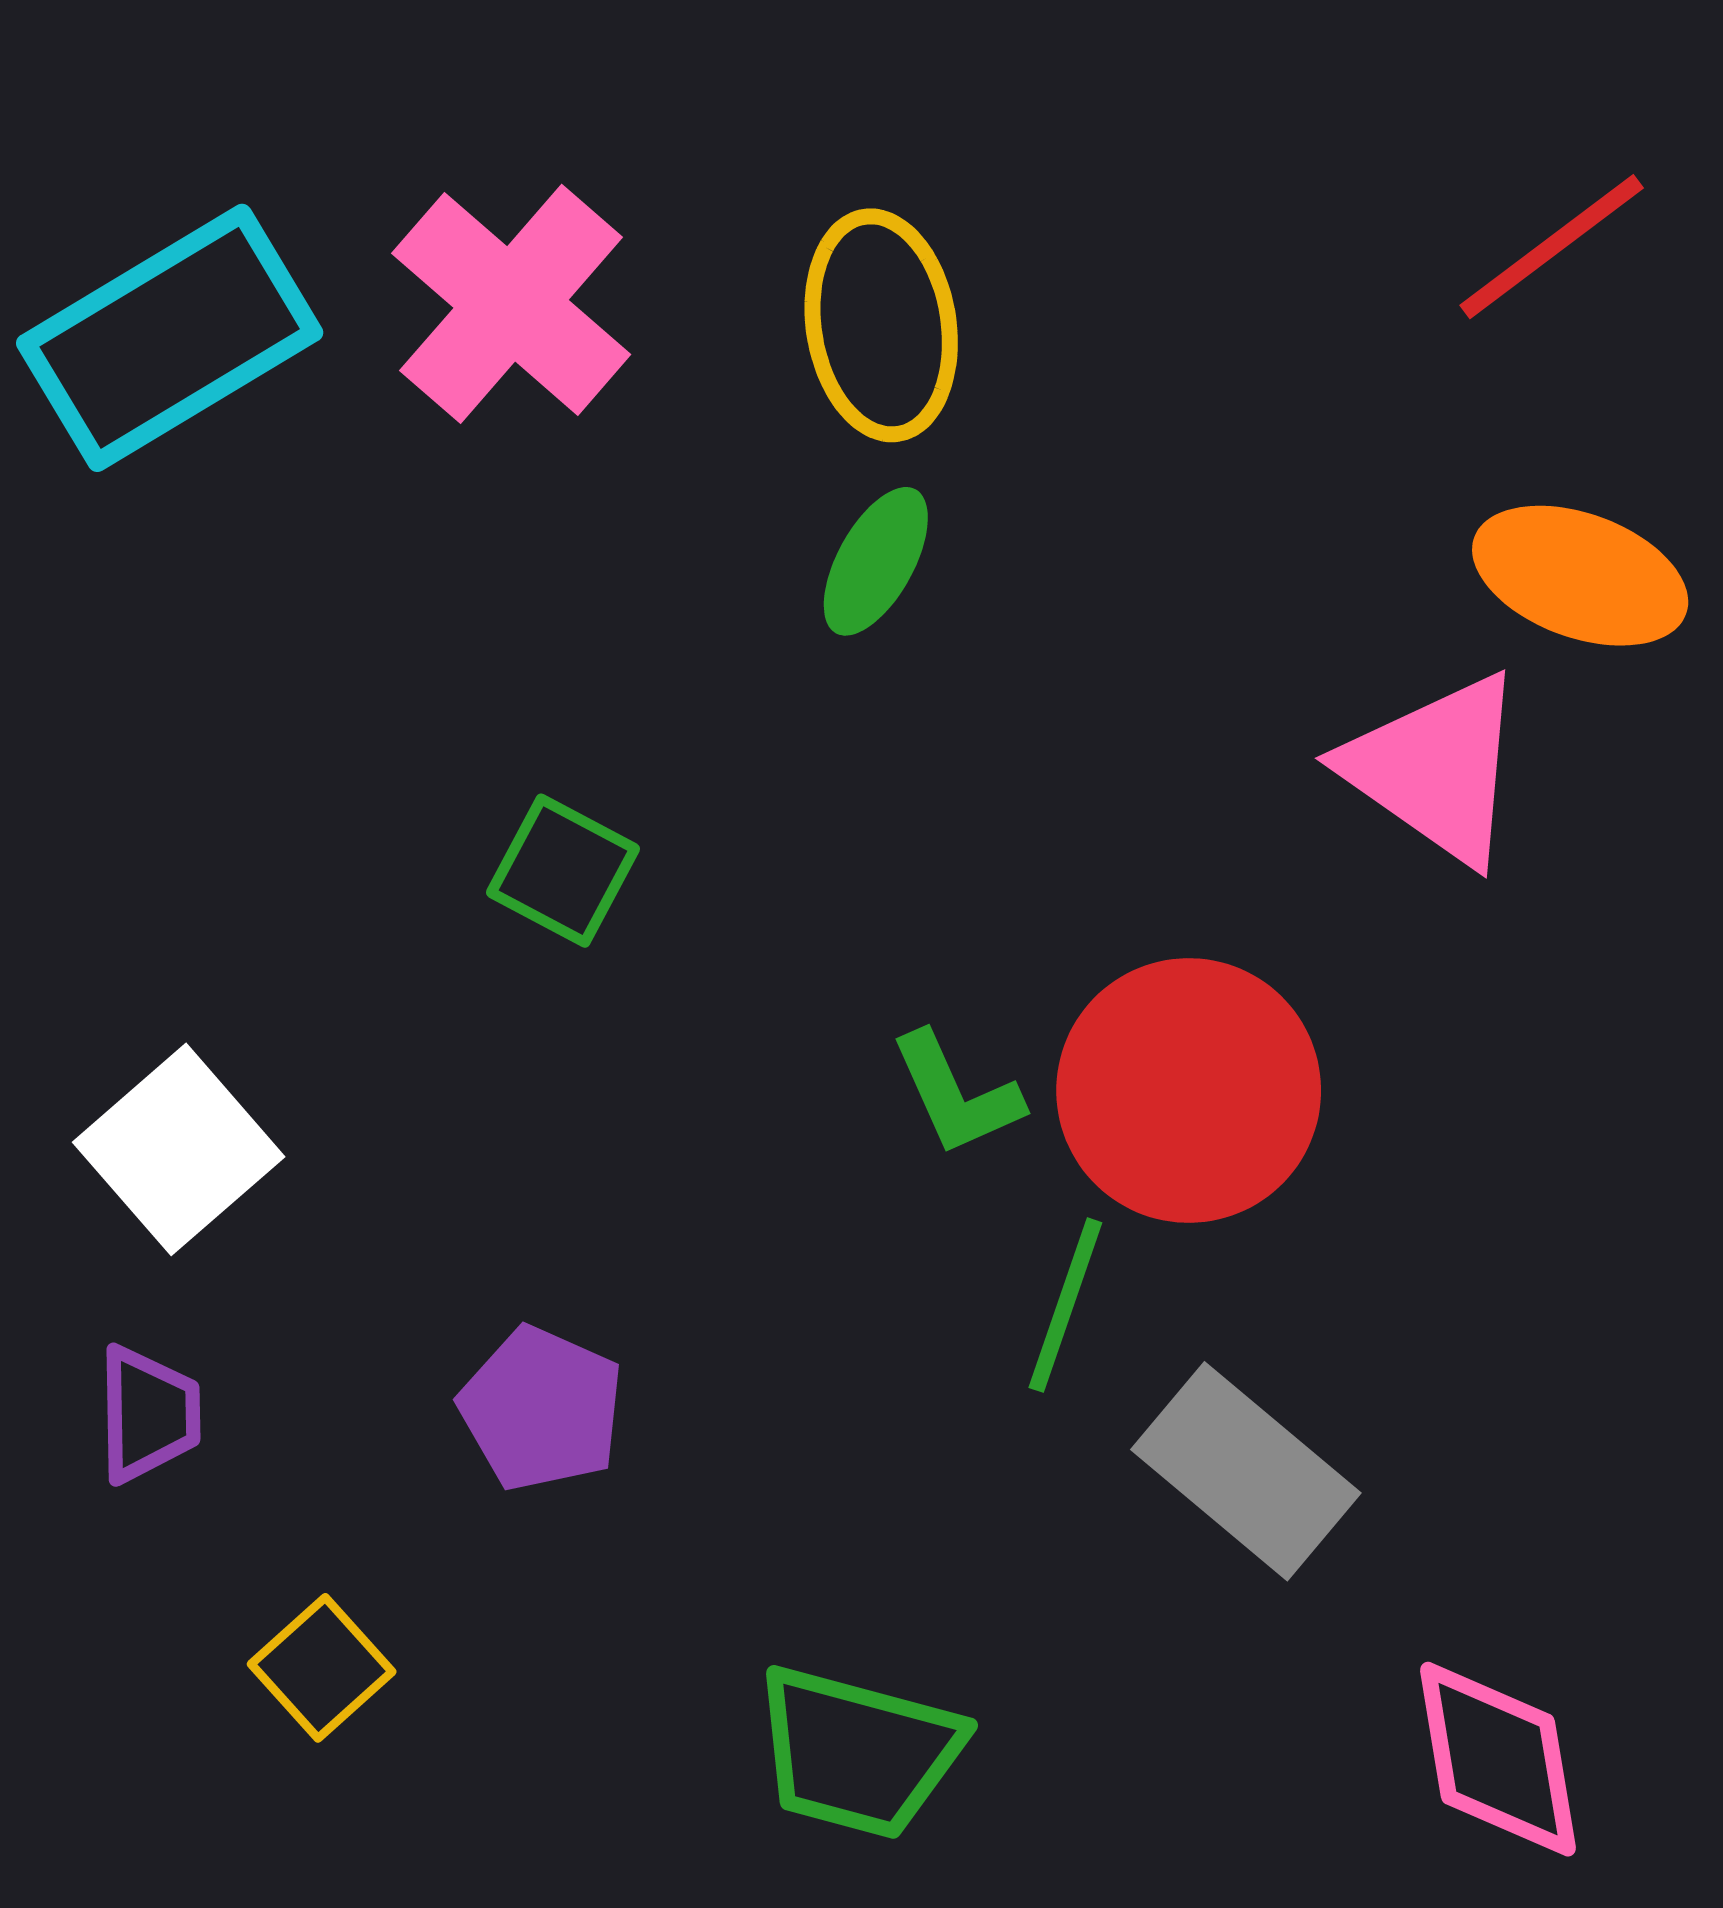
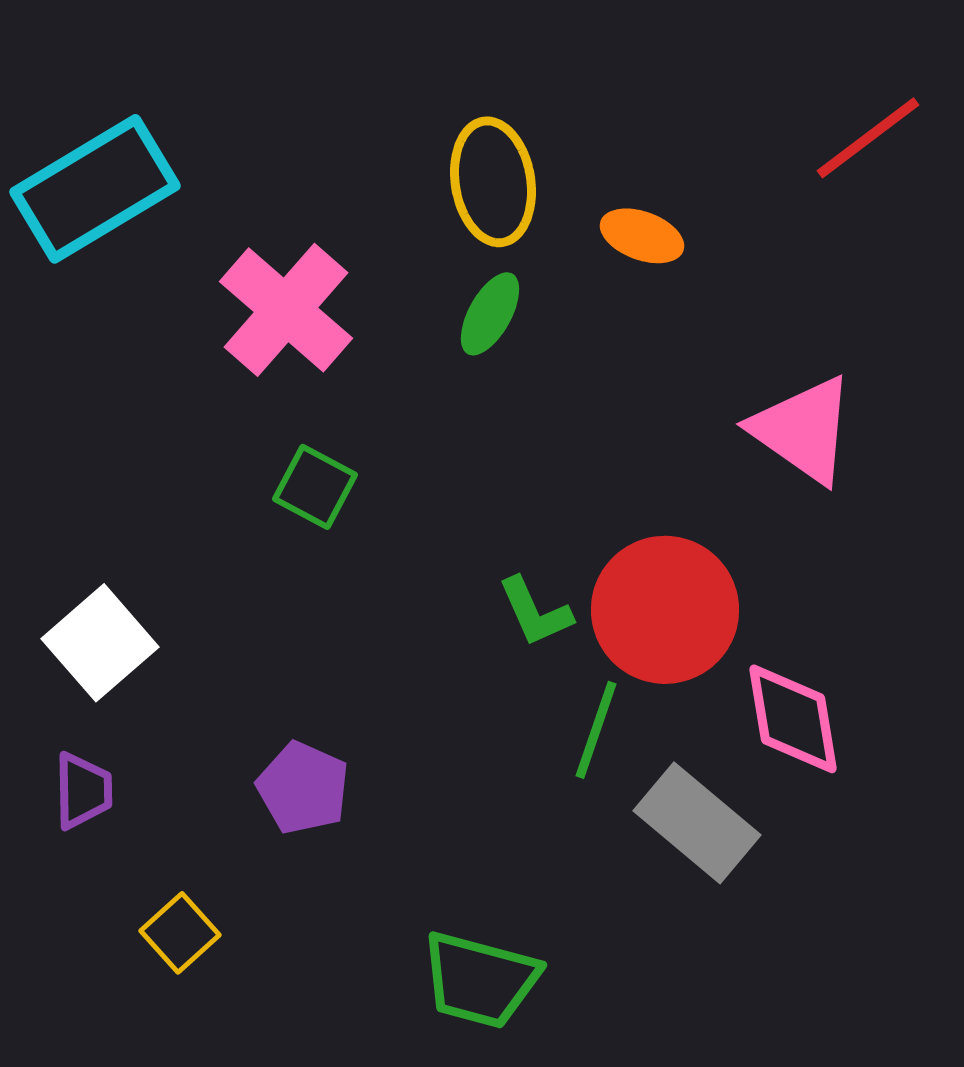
pink cross: (511, 304) -> (286, 310), moved
orange ellipse: (1580, 576) -> (642, 236), moved, size x0.7
pink diamond: (1498, 1759) -> (793, 719), moved

